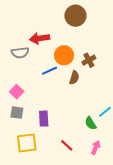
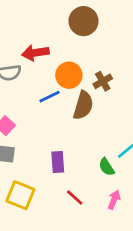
brown semicircle: (74, 78) -> (83, 105), size x1.5
purple rectangle: (44, 119) -> (58, 162), moved
yellow square: (27, 143) -> (20, 195), turned 30

